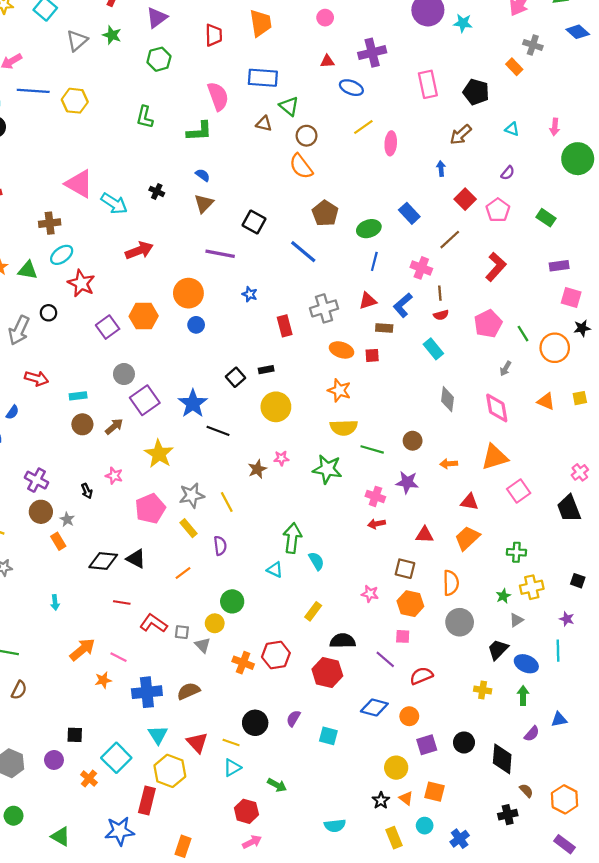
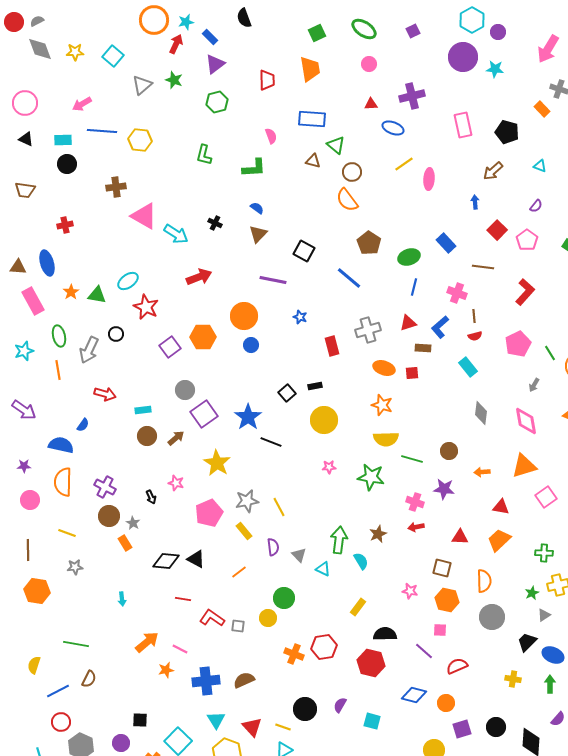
pink semicircle: (218, 96) -> (271, 136), size x0.6
brown cross: (50, 223) -> (116, 187), moved
brown line: (450, 240) -> (483, 267), turned 50
brown star: (257, 469) -> (378, 534), moved
gray triangle: (203, 645) -> (299, 555), moved

